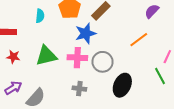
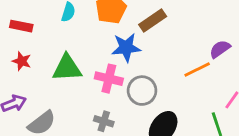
purple semicircle: (152, 11) -> (220, 49), moved

